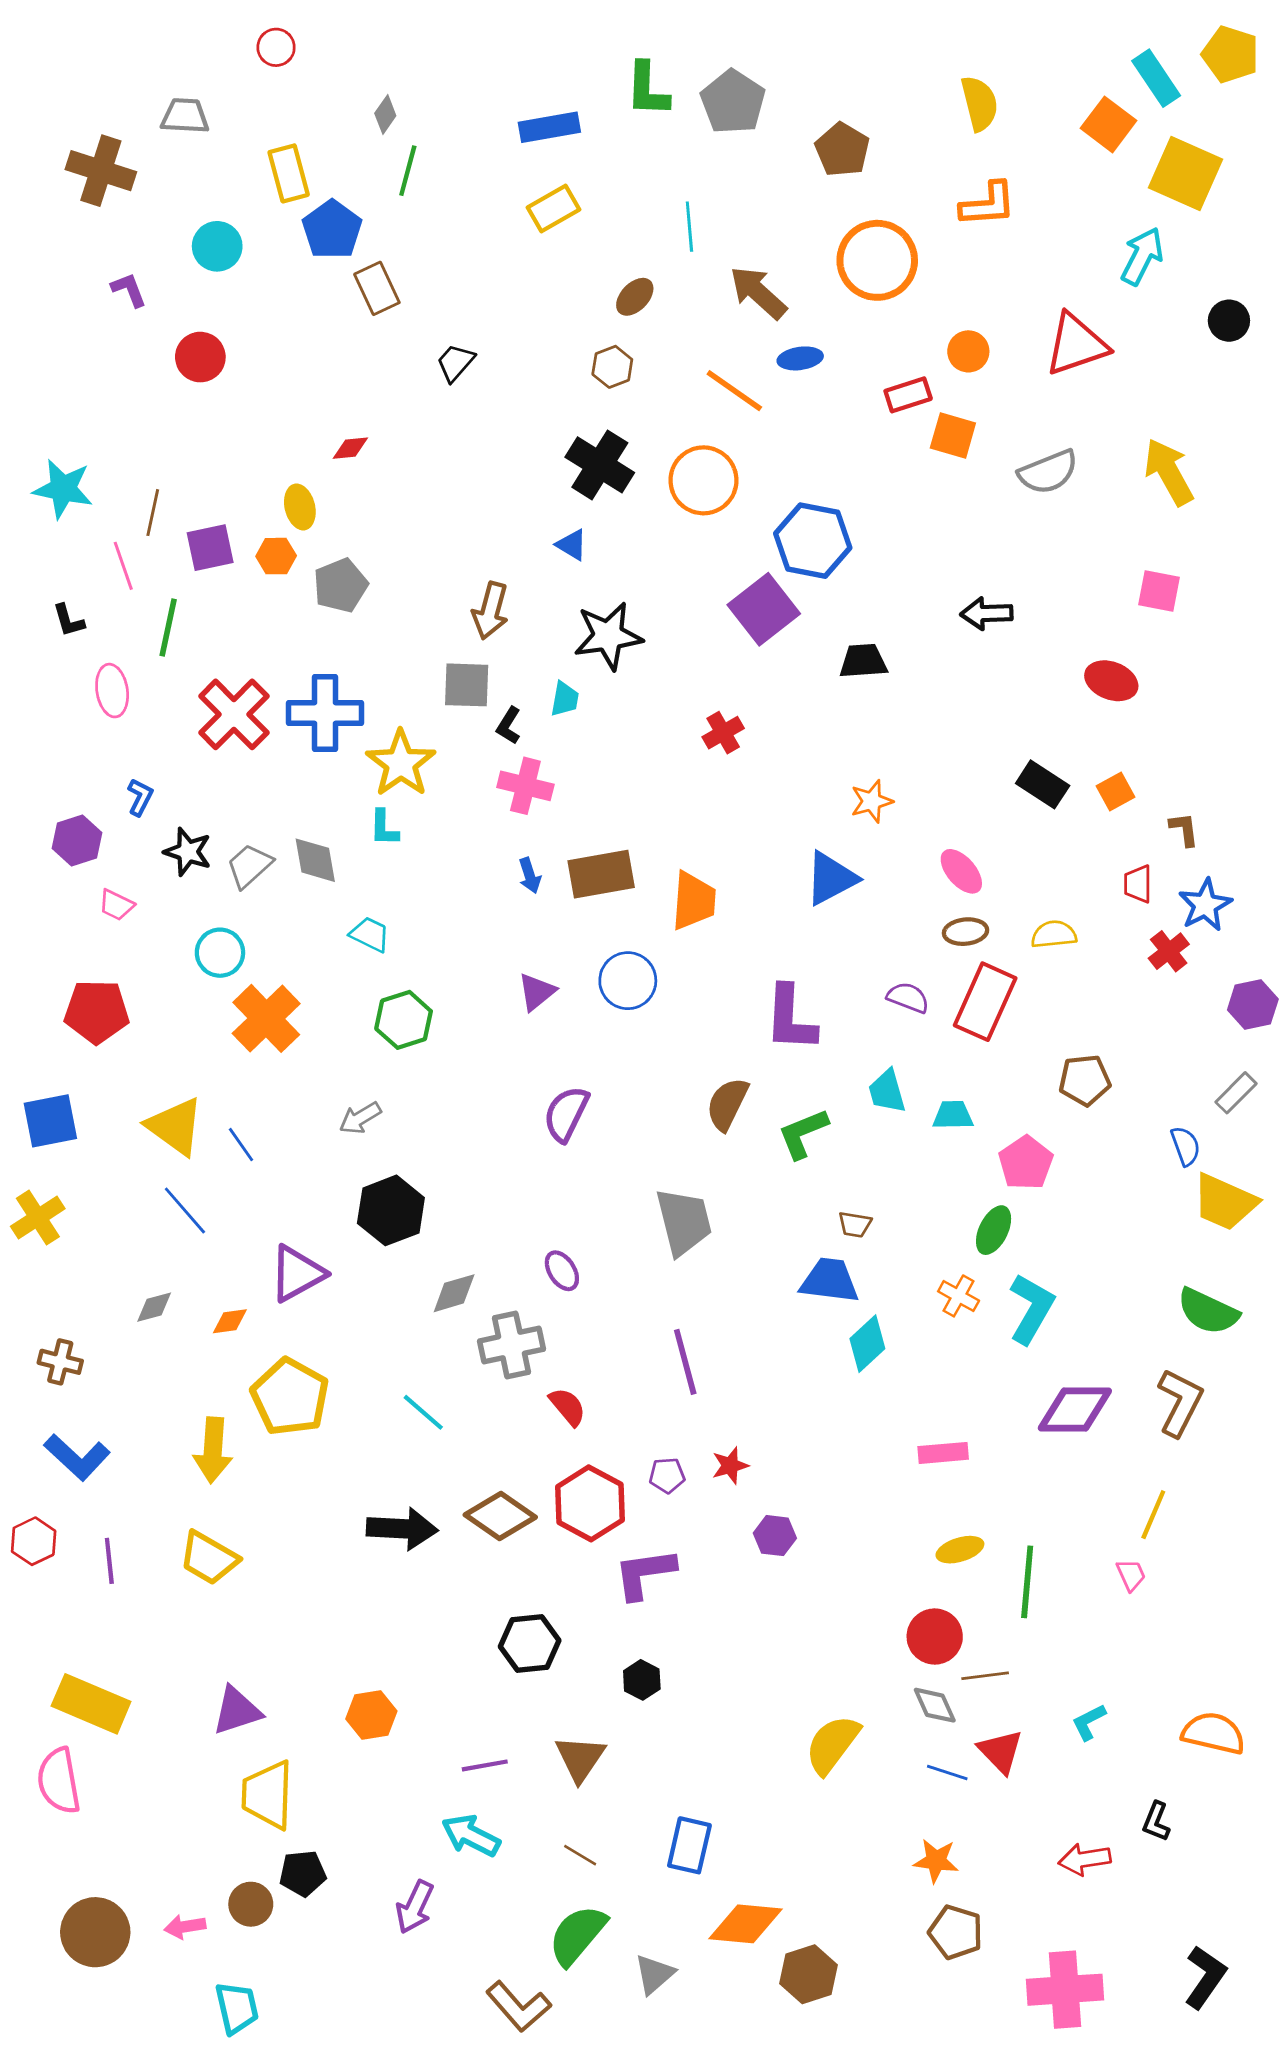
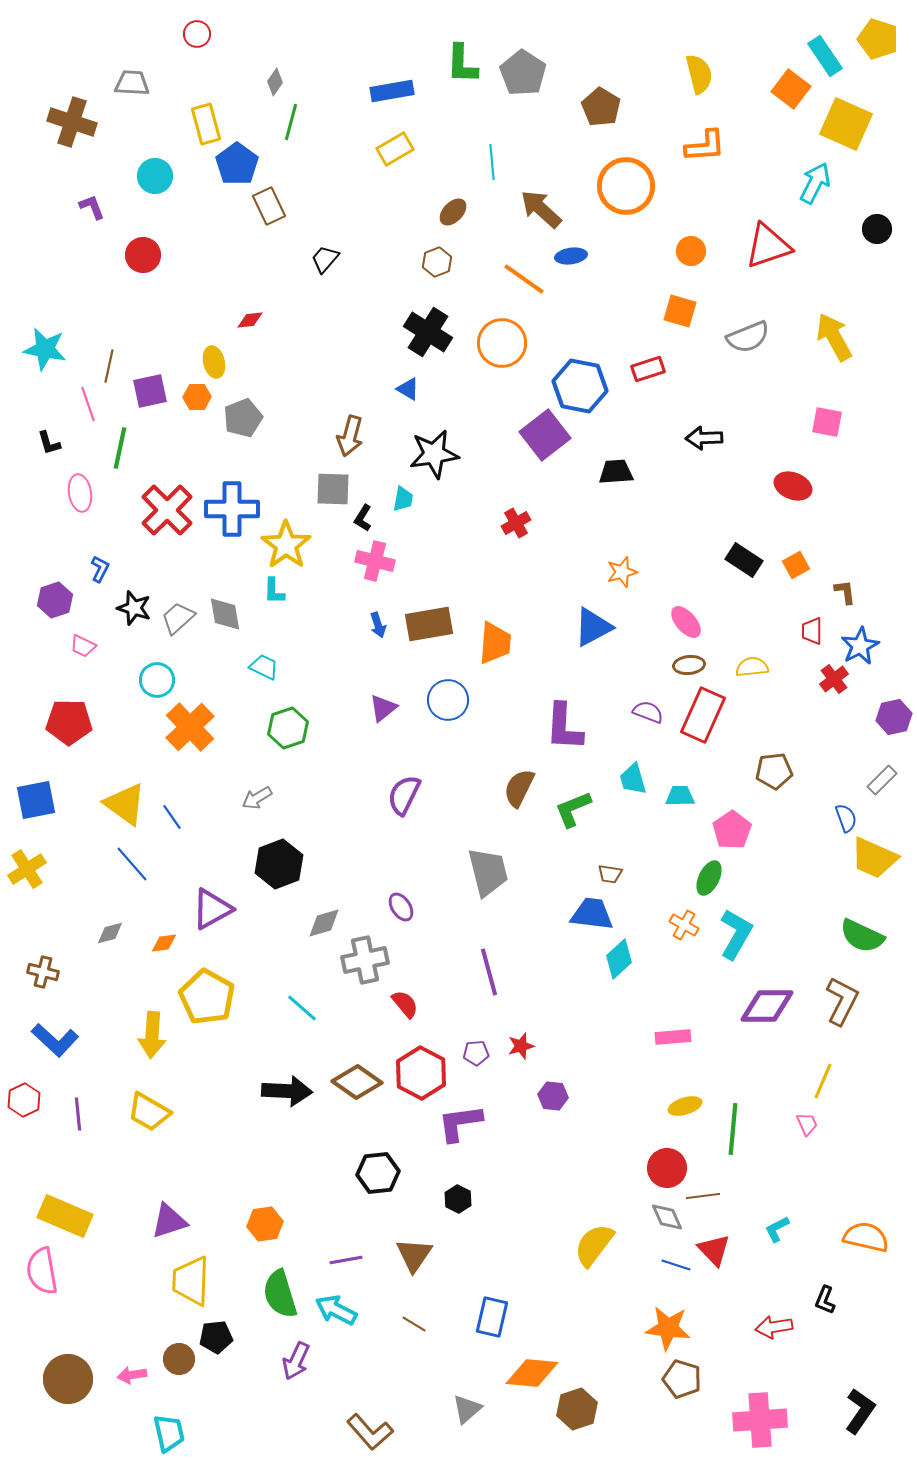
red rectangle: (908, 395) -> (648, 369), moved
orange star: (936, 1861) -> (668, 1328), size x1.4
green semicircle: (577, 1935) -> (280, 1294), moved, turned -57

